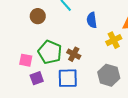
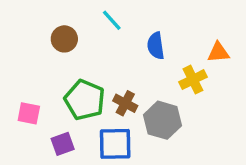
pink square: (26, 60) -> (29, 113), moved
gray hexagon: (109, 75) -> (163, 120), moved

